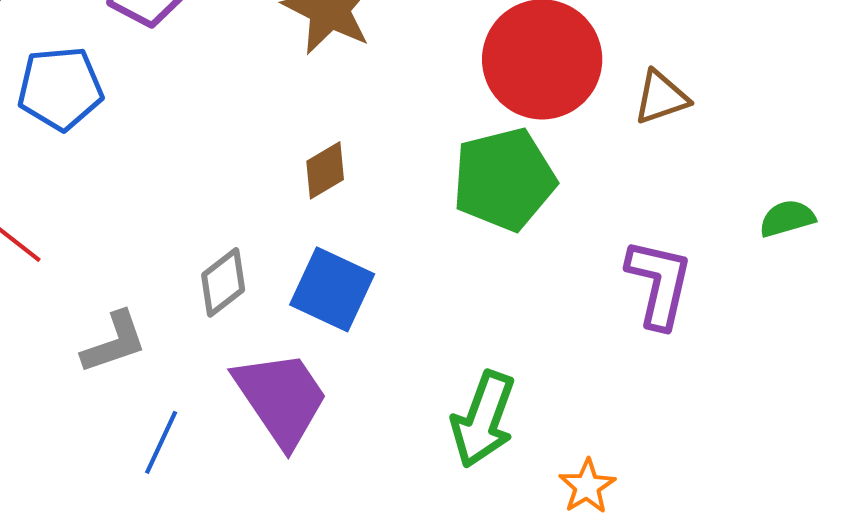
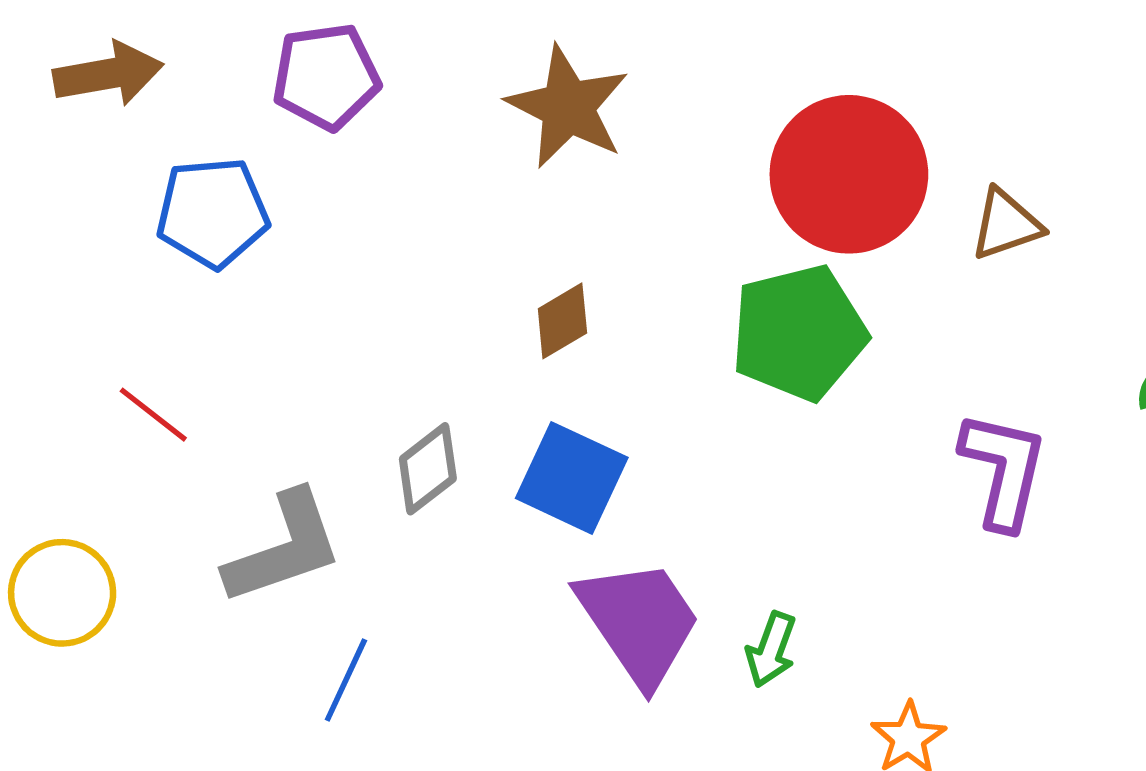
gray L-shape: (114, 342) -> (284, 548), size x1.4
purple trapezoid: (281, 398) -> (639, 622), moved
green arrow: (483, 419) -> (771, 650), size x0.6

